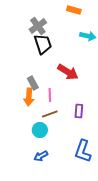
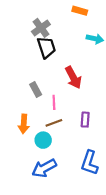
red arrow: (68, 72) -> (73, 78), turned 30
orange arrow: (29, 97) -> (24, 124), moved
blue arrow: (41, 156) -> (44, 168), size x1.6

